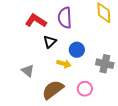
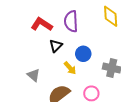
yellow arrow: (64, 64) -> (70, 68), turned 32

